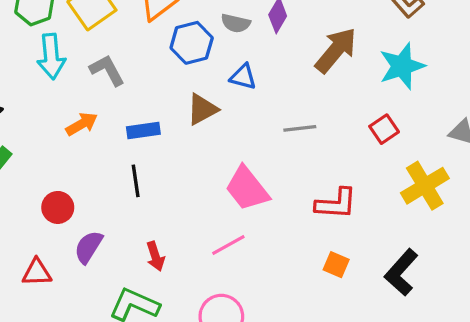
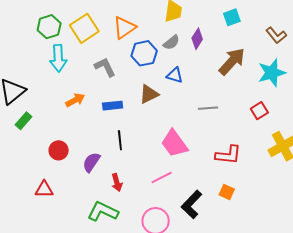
gray semicircle: (236, 23) -> (171, 42), turned -54
gray L-shape: (107, 70) -> (105, 67), moved
black line: (136, 181) -> (120, 140), moved
purple semicircle: (88, 247) -> (91, 162), moved
black L-shape: (401, 272) -> (192, 204), moved

